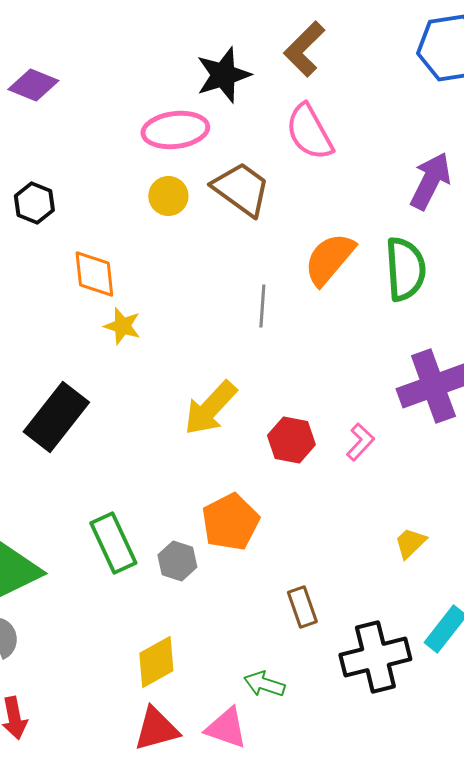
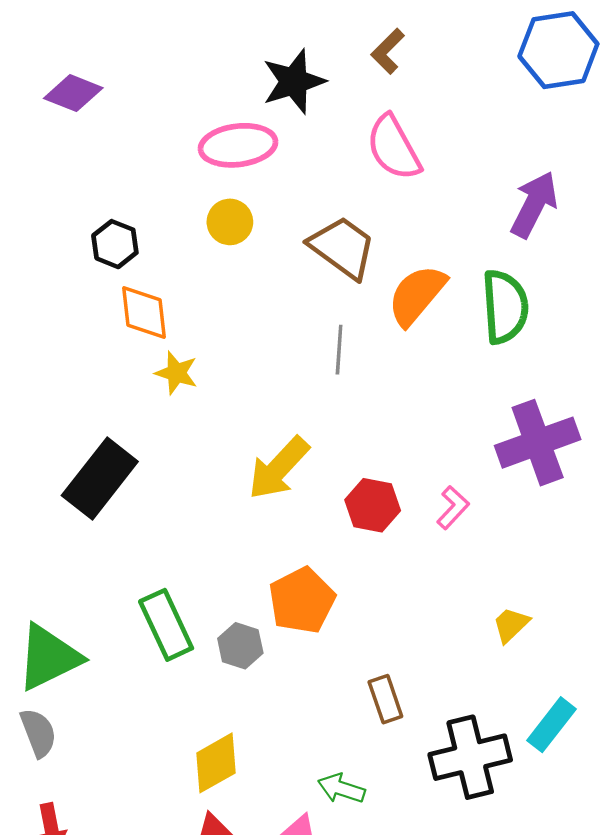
brown L-shape: (304, 49) -> (388, 51), size x0.7
brown trapezoid: (241, 189) -> (342, 247), moved
black hexagon: (34, 203) -> (115, 244), moved

